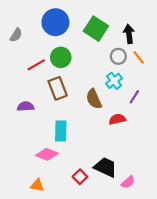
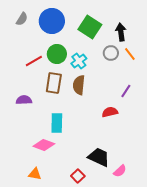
gray semicircle: (16, 35) -> (22, 19), moved
cyan cross: (114, 81) -> (79, 61), moved
brown rectangle: (58, 88) -> (54, 83), turned 30
brown semicircle: (94, 99) -> (79, 85), moved, turned 30
red square: (80, 177) -> (78, 176), moved

